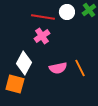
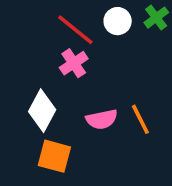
red line: (43, 17) -> (75, 30), turned 30
orange square: (15, 84) -> (54, 156), moved

